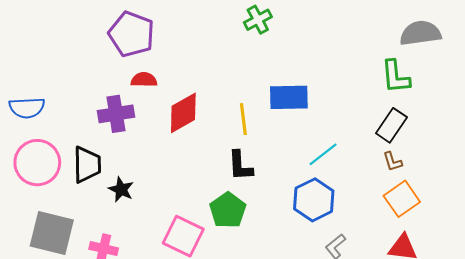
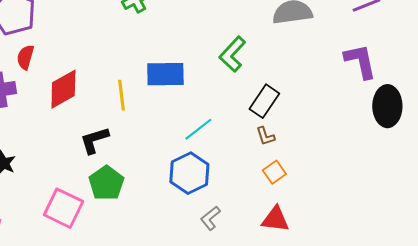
green L-shape: (396, 77) -> (232, 54), moved, turned 48
red semicircle: (144, 80) -> (25, 57), turned -75
black L-shape: (240, 166) -> (94, 140), moved, turned 76
orange square: (402, 199) -> (274, 172), size x0.7

